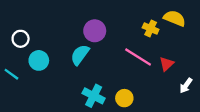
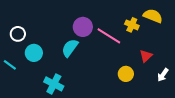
pink line: (138, 57) -> (109, 36), moved
cyan cross: (94, 96) -> (54, 84), moved
yellow circle: (124, 98) -> (126, 74), moved

